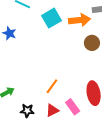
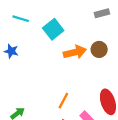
orange arrow: (79, 20) -> (75, 52), moved

